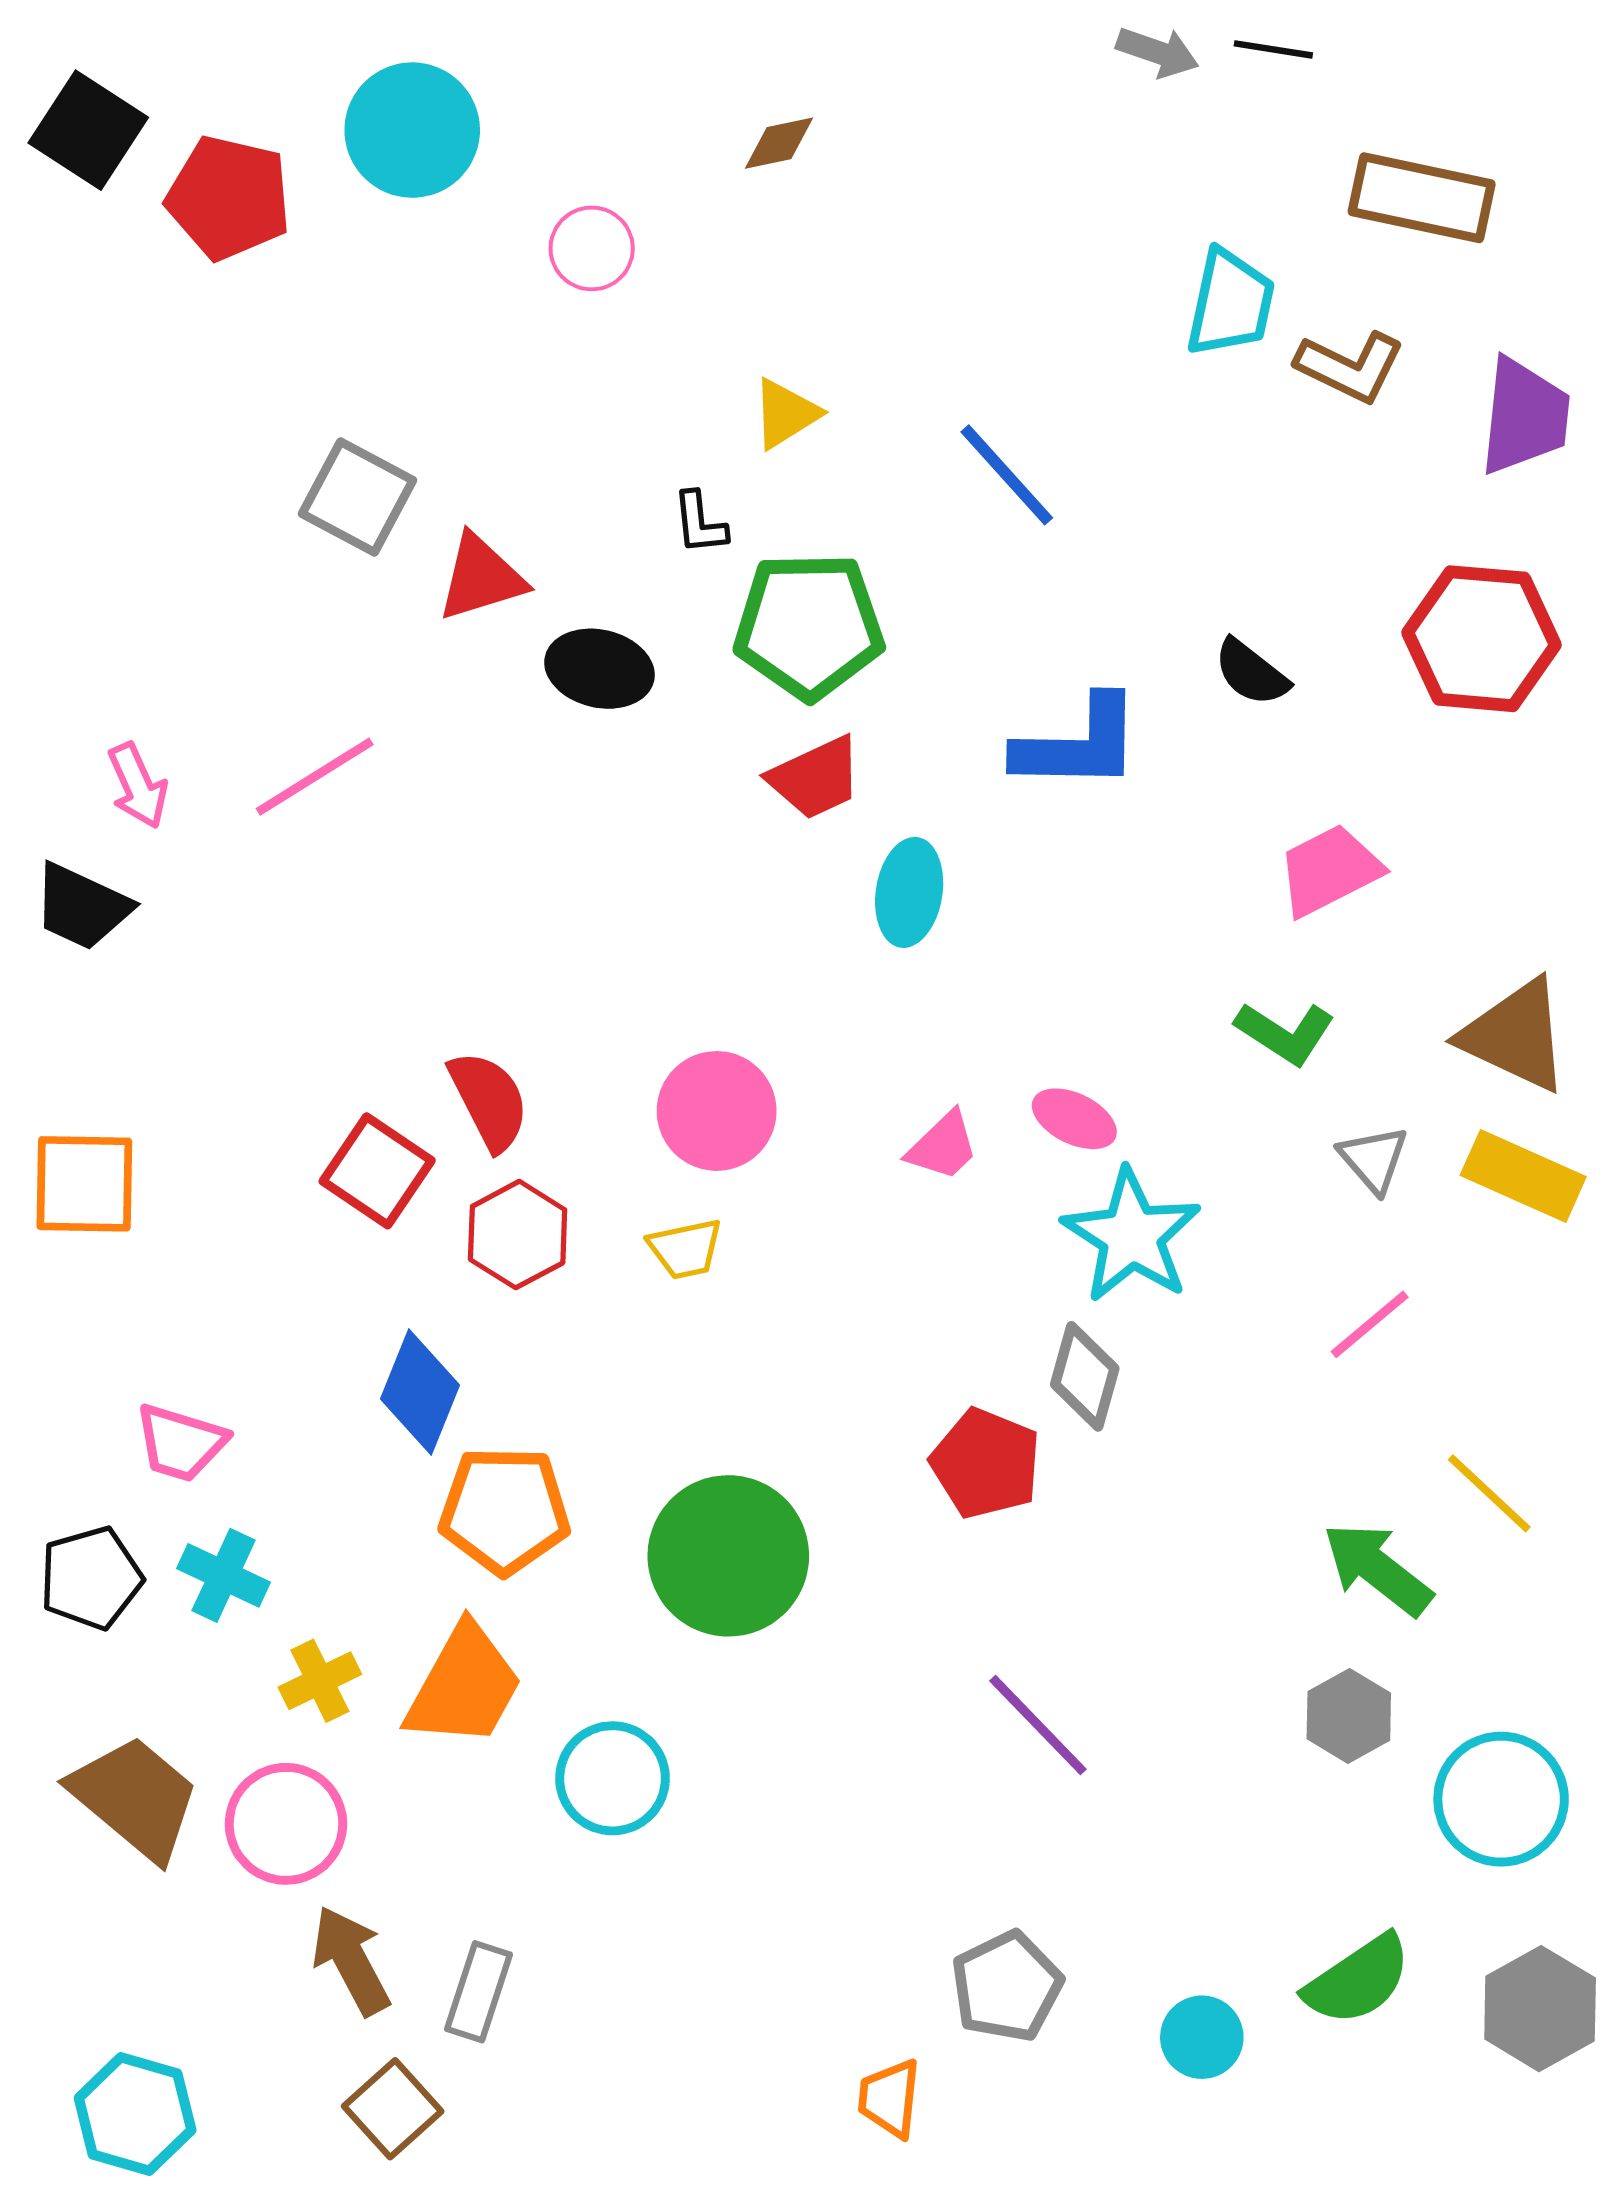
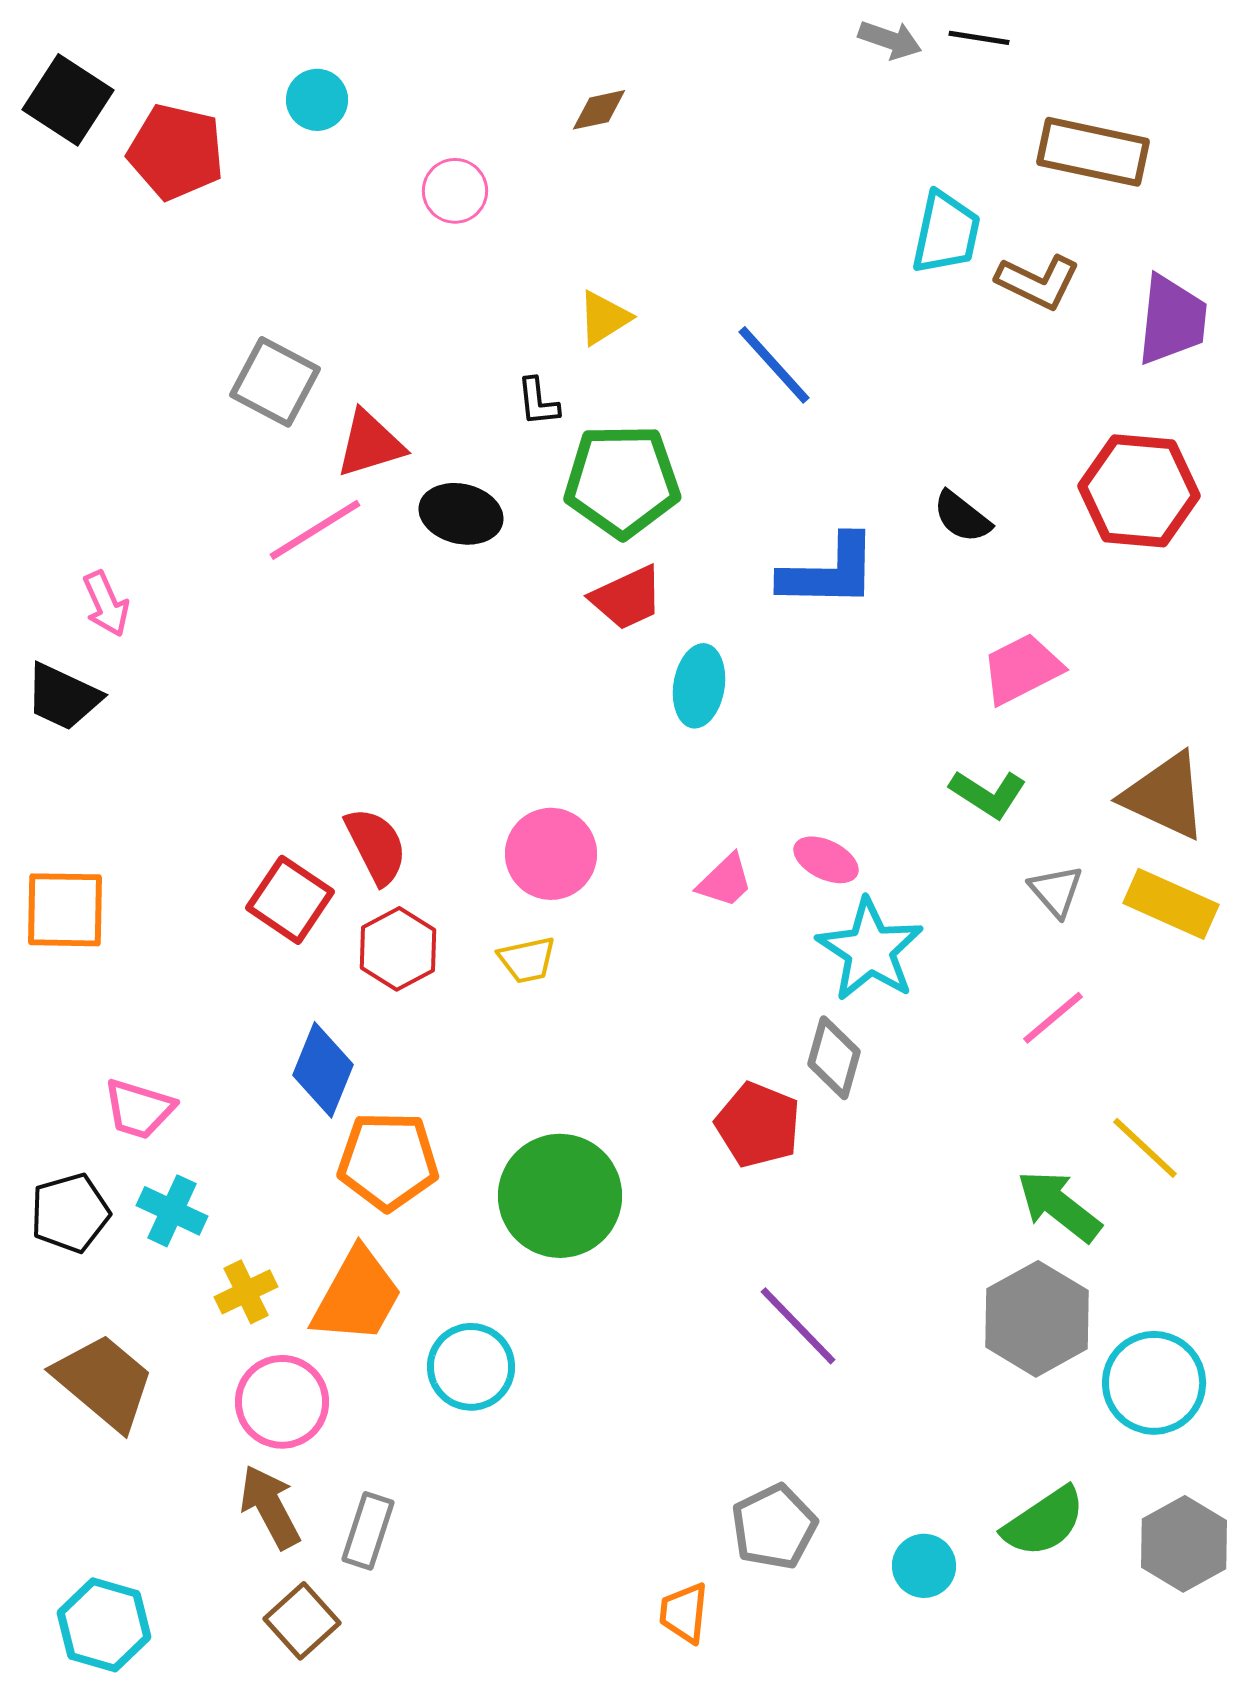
cyan circle: (412, 130) -> (317, 100), size x0.6
pink line: (315, 777) -> (315, 530), moved
gray hexagon: (1349, 1716) -> (1037, 1319), size x1.6
pink circle: (286, 1824) -> (282, 1402), moved

